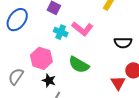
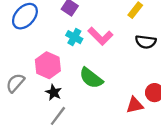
black semicircle: (123, 43) -> (146, 42), moved
red triangle: (118, 83) -> (135, 105), turned 42

